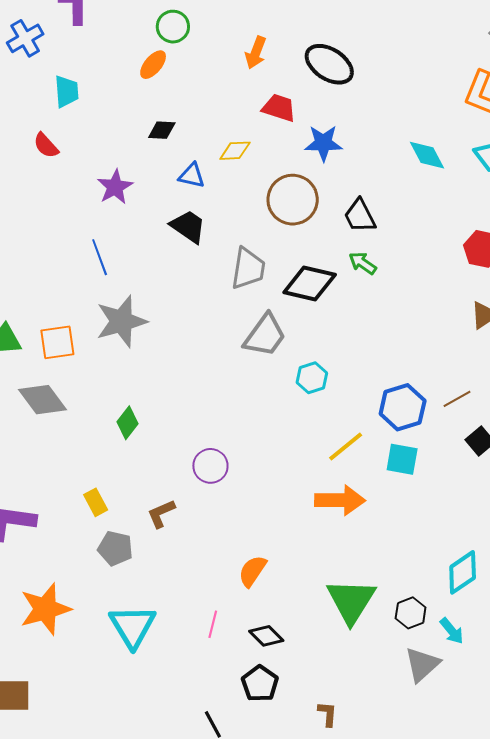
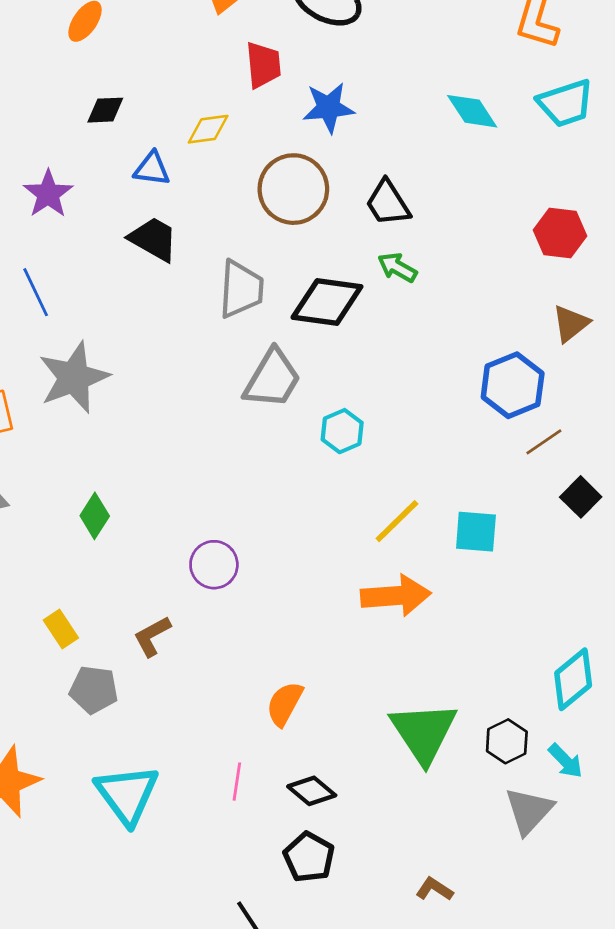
red trapezoid: (279, 108) -> (263, 65), turned 72
blue hexagon: (403, 407) -> (513, 385), moved
brown L-shape: (328, 714) -> (434, 889), moved, turned -56

